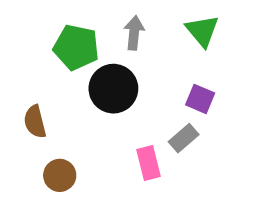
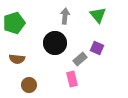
green pentagon: (76, 47) -> (14, 23), moved, turned -30
brown semicircle: (35, 122) -> (17, 59), turned -70
gray rectangle: (184, 138) -> (80, 59), moved

